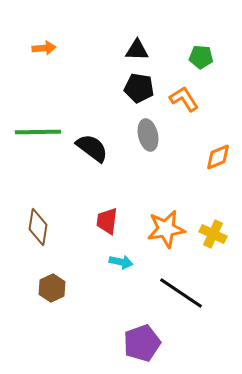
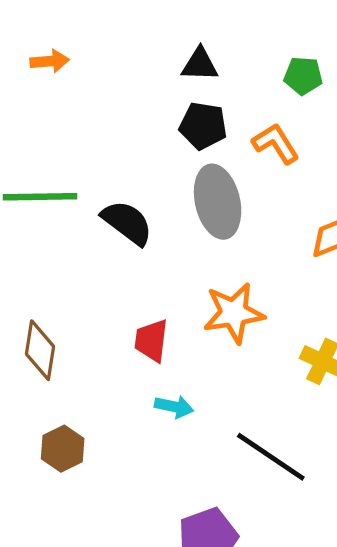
gray ellipse: (148, 135) -> (218, 202), size x1.4
orange star: (166, 229) -> (234, 313), moved

